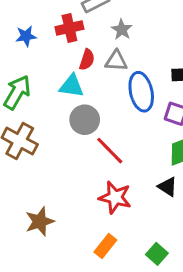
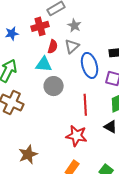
gray triangle: (116, 61) -> (72, 46), turned -42
red line: (110, 151) -> (85, 105), moved, turned 45

